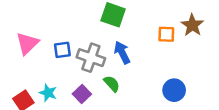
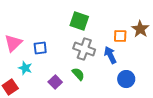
blue arrow: (122, 52) -> (110, 55), moved
gray cross: (91, 58) -> (84, 49), moved
cyan star: (48, 93) -> (25, 68), moved

